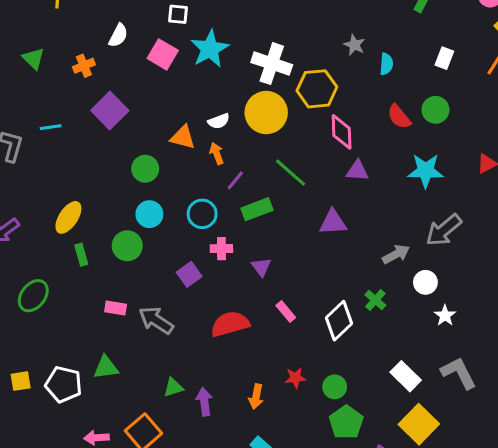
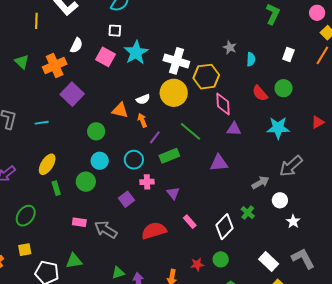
orange cross: (84, 66) -> (55, 66), size x1.6
cyan line: (51, 127) -> (42, 123), moved
yellow square: (21, 381) -> (25, 250), moved
green circle: (335, 387) -> (221, 259), moved

